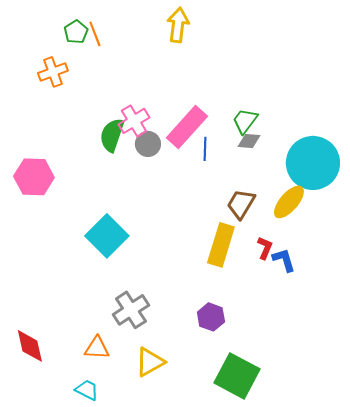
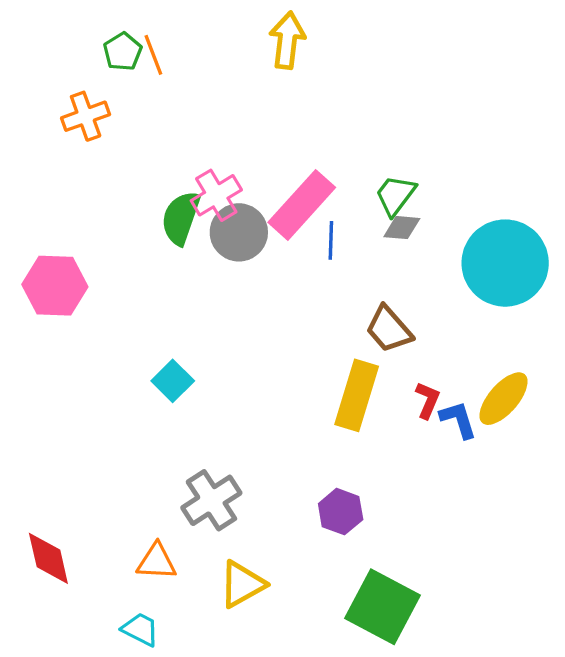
gray circle: (148, 144) -> (239, 232), size x1.4
yellow ellipse: (289, 202) -> (504, 399), moved
brown trapezoid: (241, 204) -> (389, 329), turned -72
cyan square: (107, 236) -> (173, 381), size x0.6

